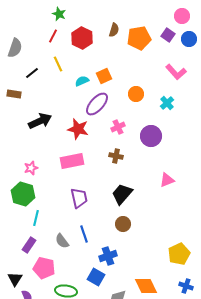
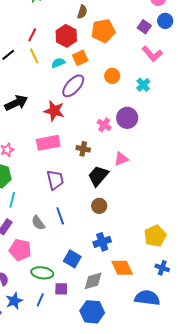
brown semicircle: (114, 30) -> (82, 12), moved
purple square: (168, 35) -> (144, 27), moved
red line: (53, 36) -> (32, 35), moved
red hexagon: (82, 38) -> (66, 36), moved
orange pentagon: (139, 38) -> (103, 31), moved
yellow line: (58, 64) -> (34, 56), moved
pink cross: (118, 127) -> (104, 125), moved, turned -32
brown cross: (116, 156) -> (83, 149), moved
pink triangle: (167, 180) -> (121, 159), moved
blue cross: (108, 256) -> (102, 242), moved

